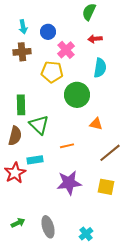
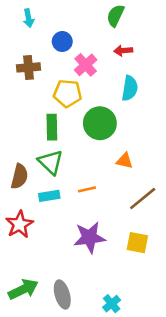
cyan arrow: (23, 27) -> (29, 18), moved
green rectangle: (21, 105) -> (52, 127), moved
cyan rectangle: (35, 160) -> (49, 196), moved
green arrow: (18, 223) -> (23, 289), size x1.6

